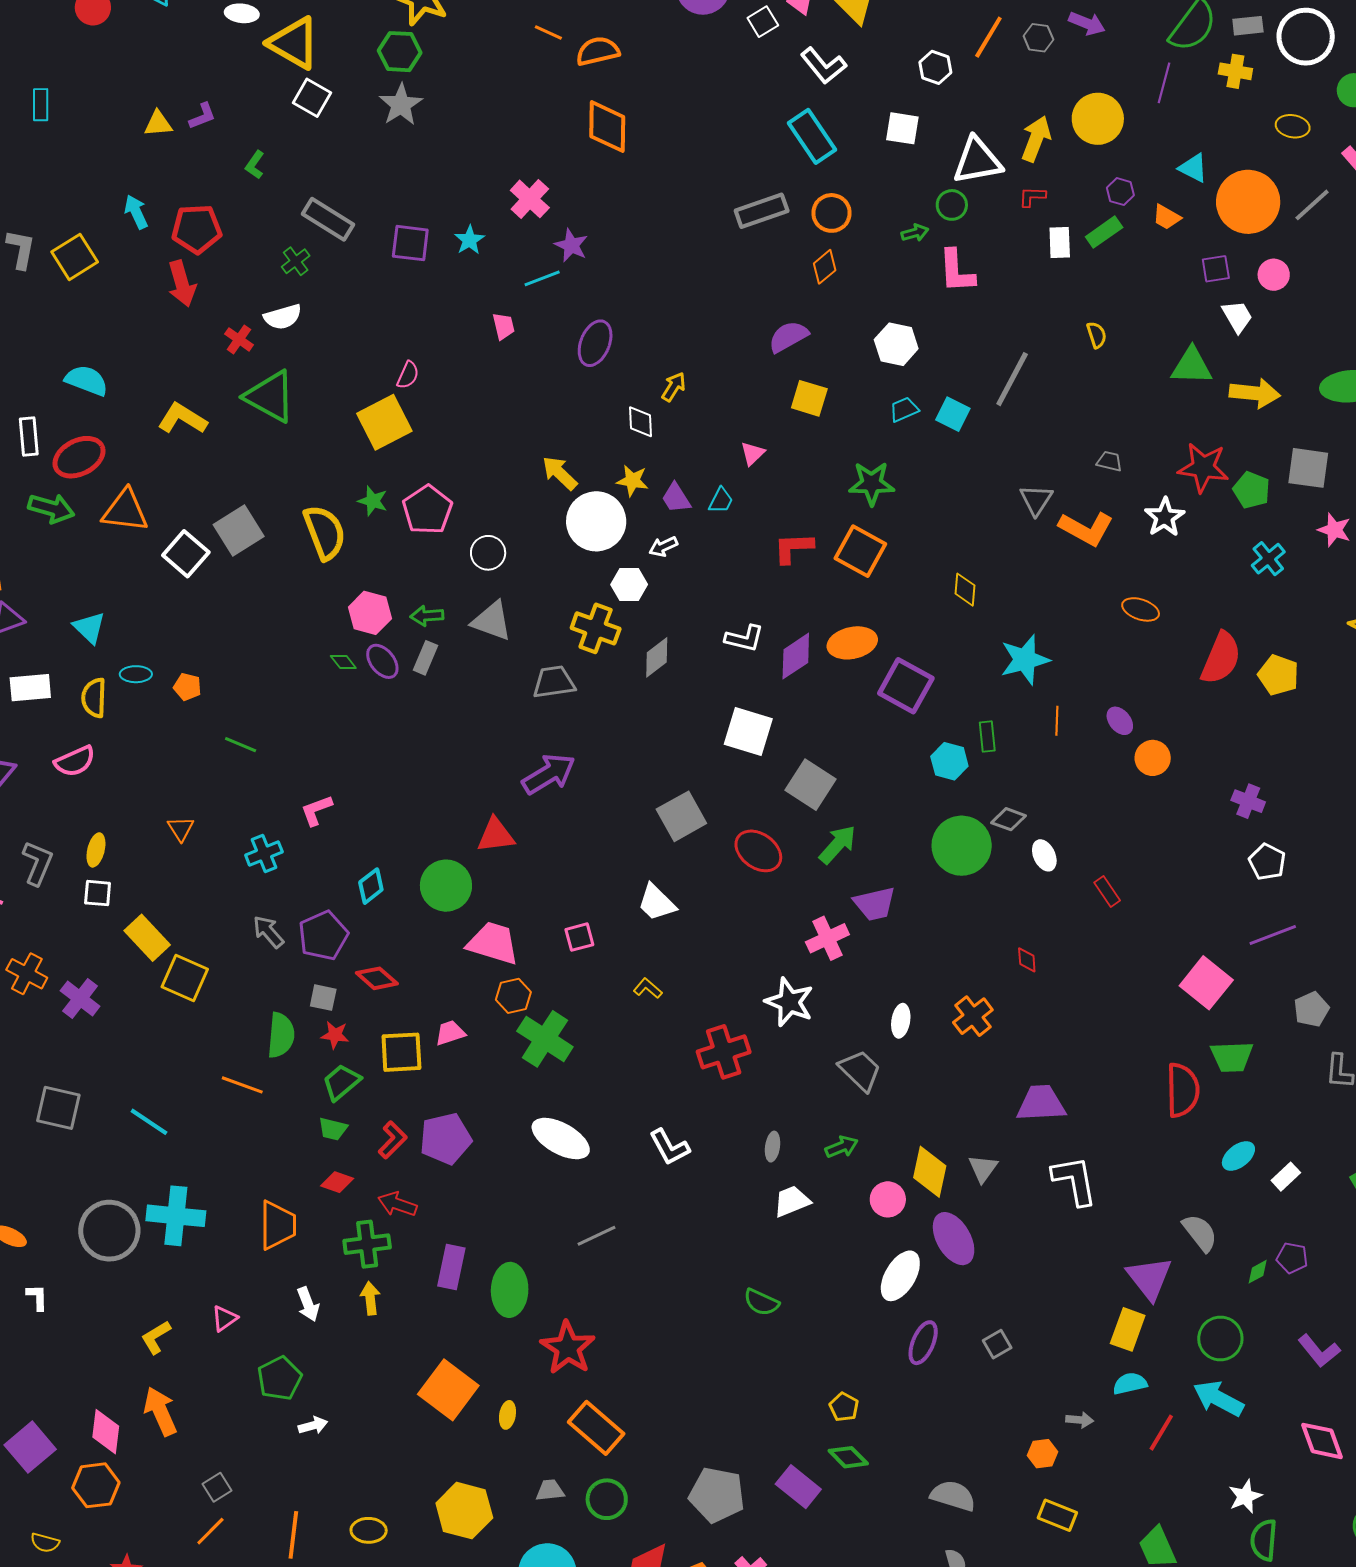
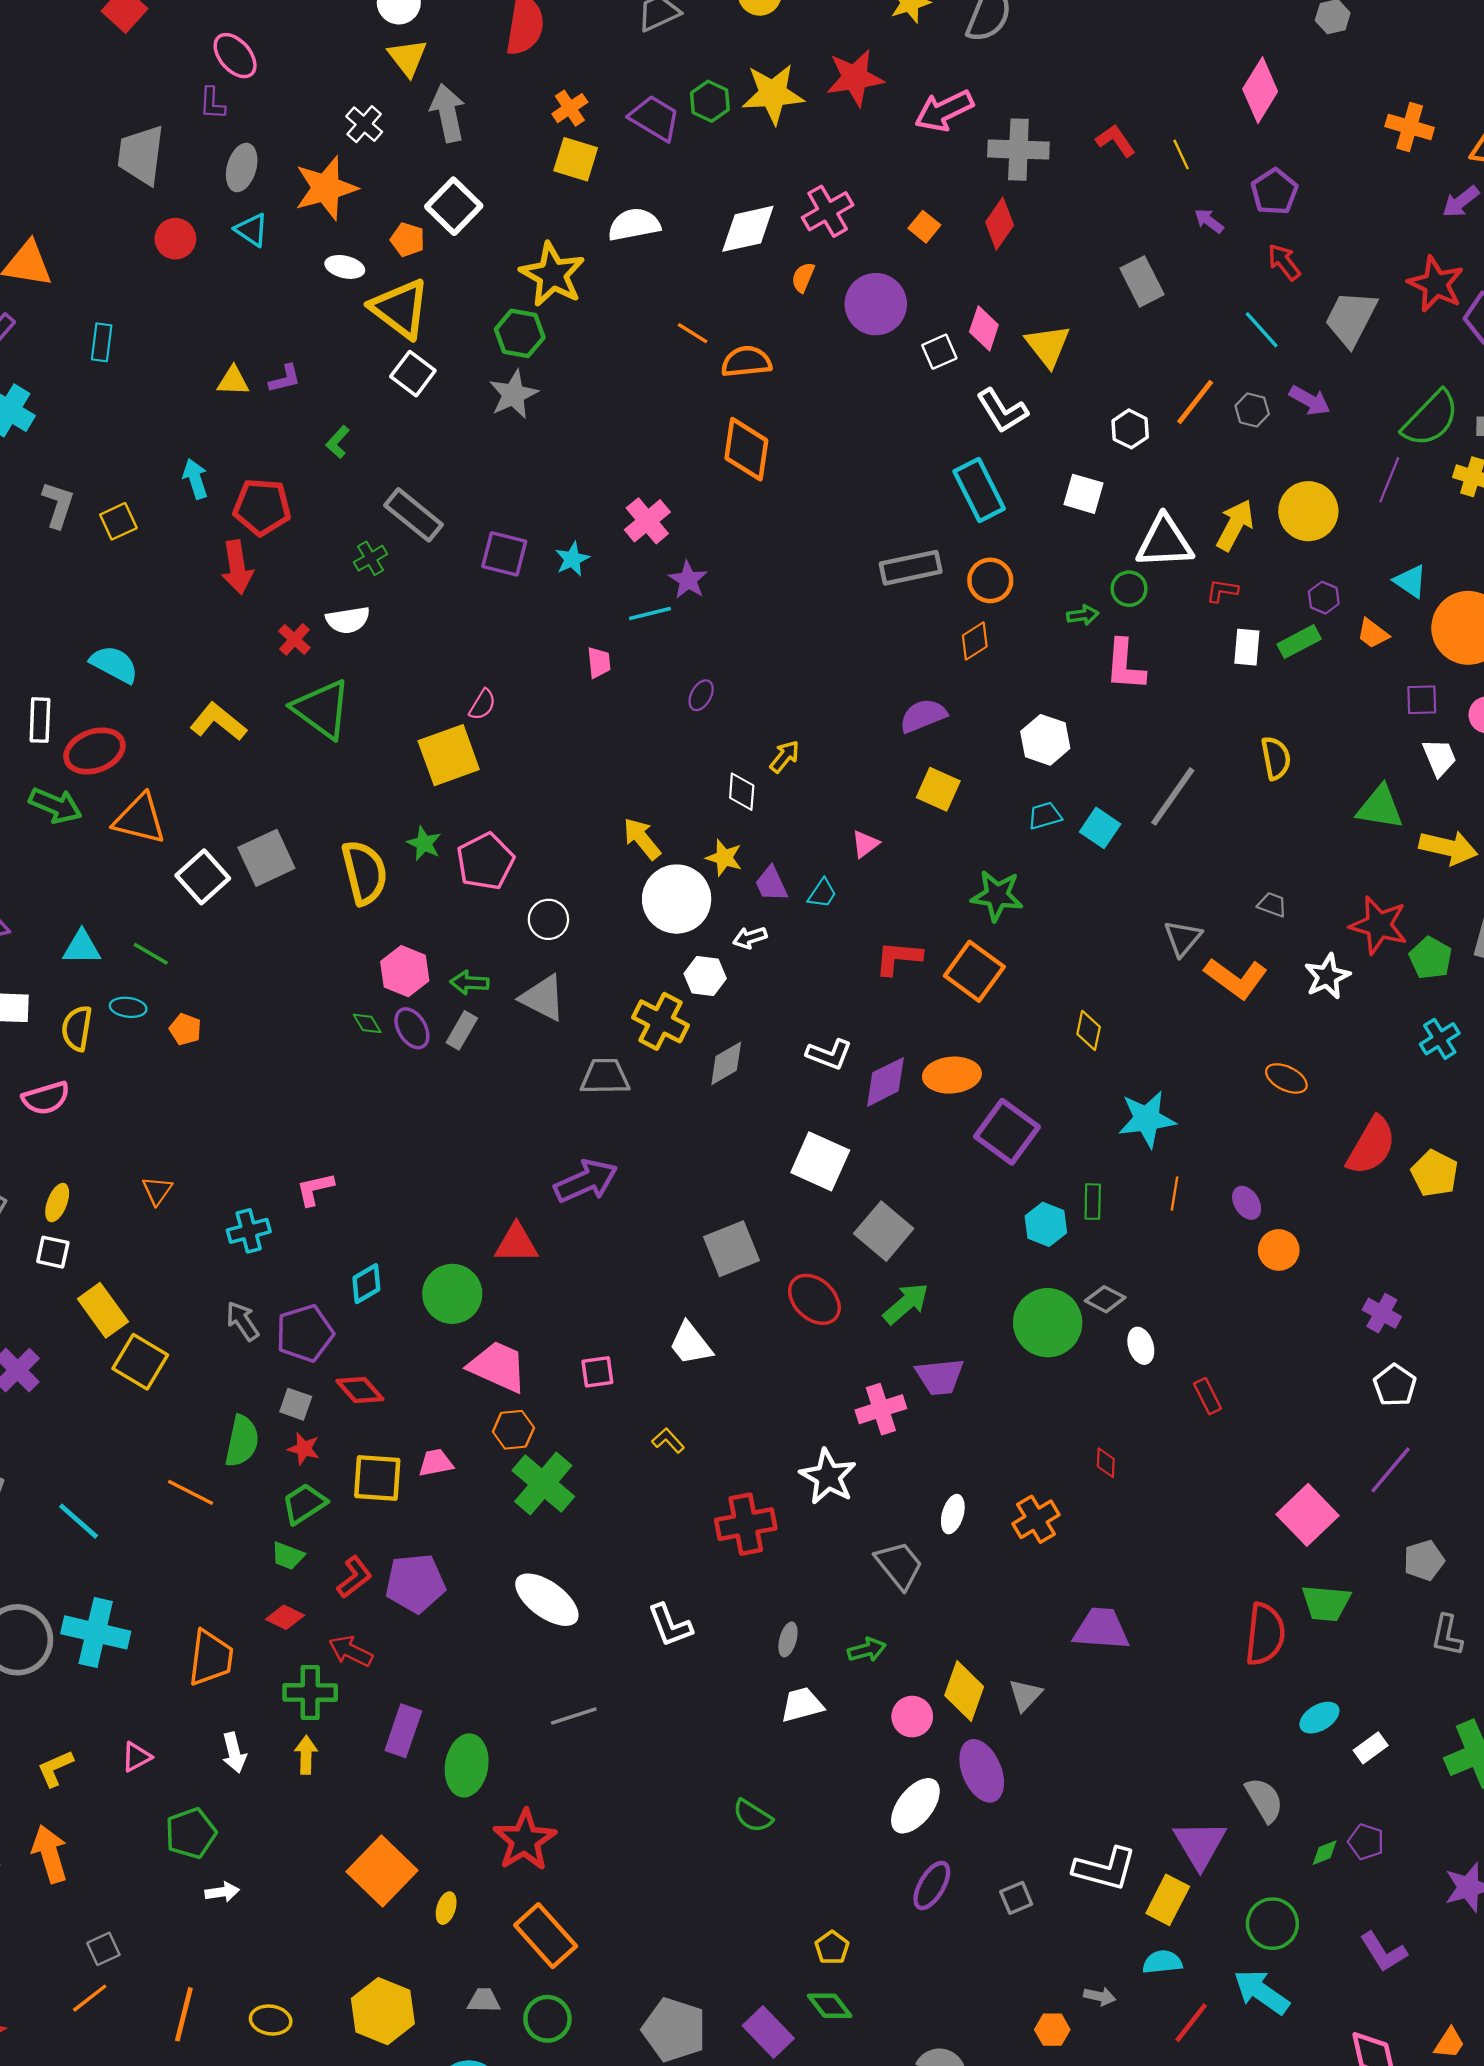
yellow square: (75, 257) -> (118, 521), size x0.7
yellow semicircle: (1097, 335) -> (1276, 758), size x1.4
purple ellipse: (595, 343) -> (701, 695), size x0.6
cyan triangle: (89, 628) -> (82, 947), turned -51
green line: (241, 745) -> (151, 954), moved
purple line: (1273, 935) -> (1391, 1470), turned -36
white L-shape: (1075, 1181) -> (1105, 1869), moved, turned 108

